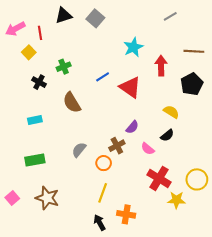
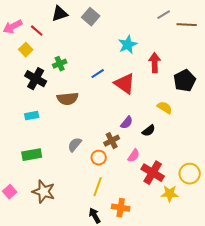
red line: (40, 33) -> (37, 31), turned -40
brown line: (194, 51) -> (187, 25), moved
black cross: (39, 82) -> (36, 79), size x1.5
brown semicircle: (72, 103) -> (68, 99), turned -65
black semicircle: (167, 135) -> (149, 131), moved
pink semicircle: (148, 149) -> (134, 156), moved, turned -96

